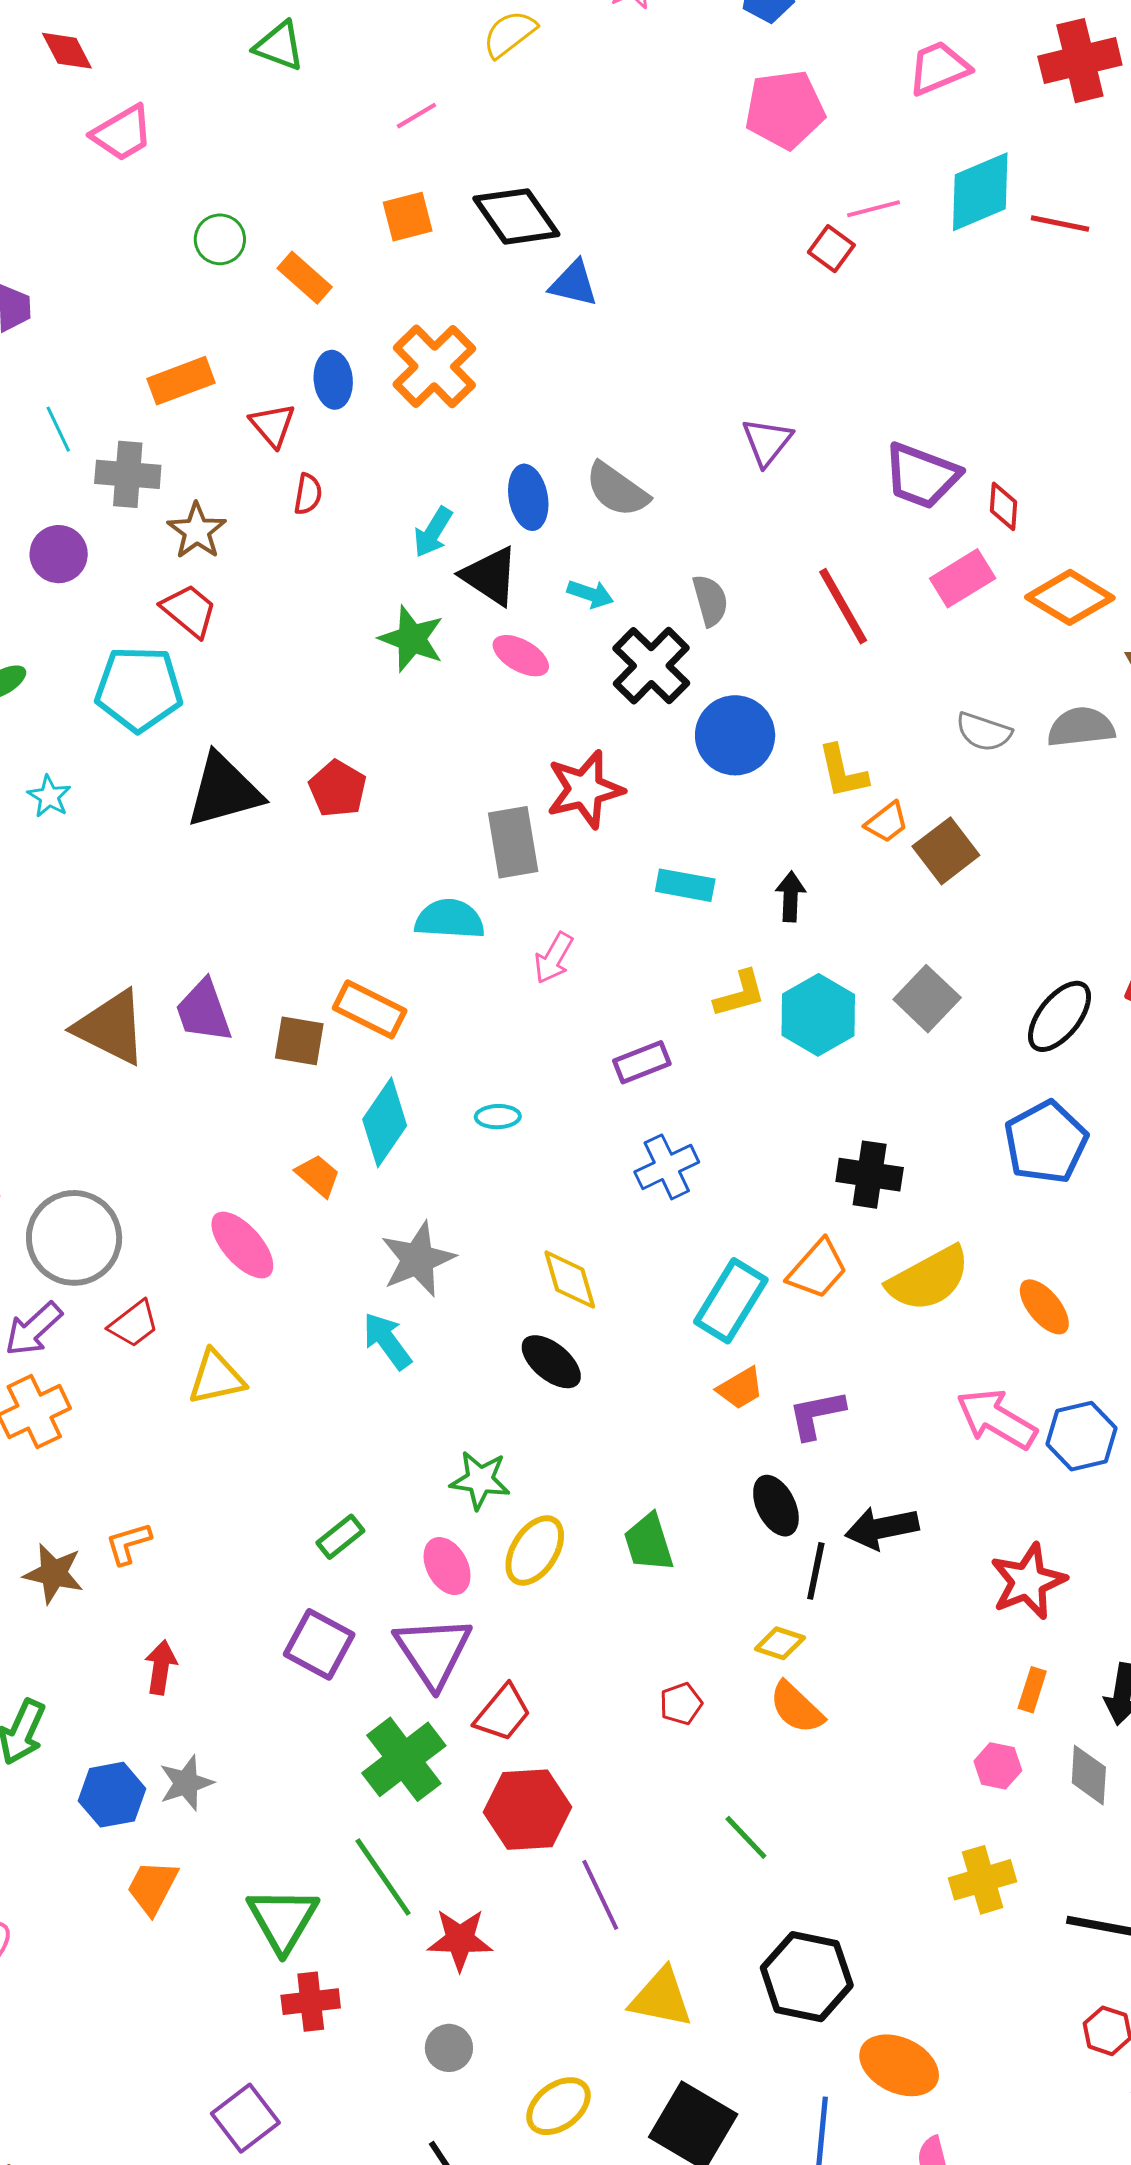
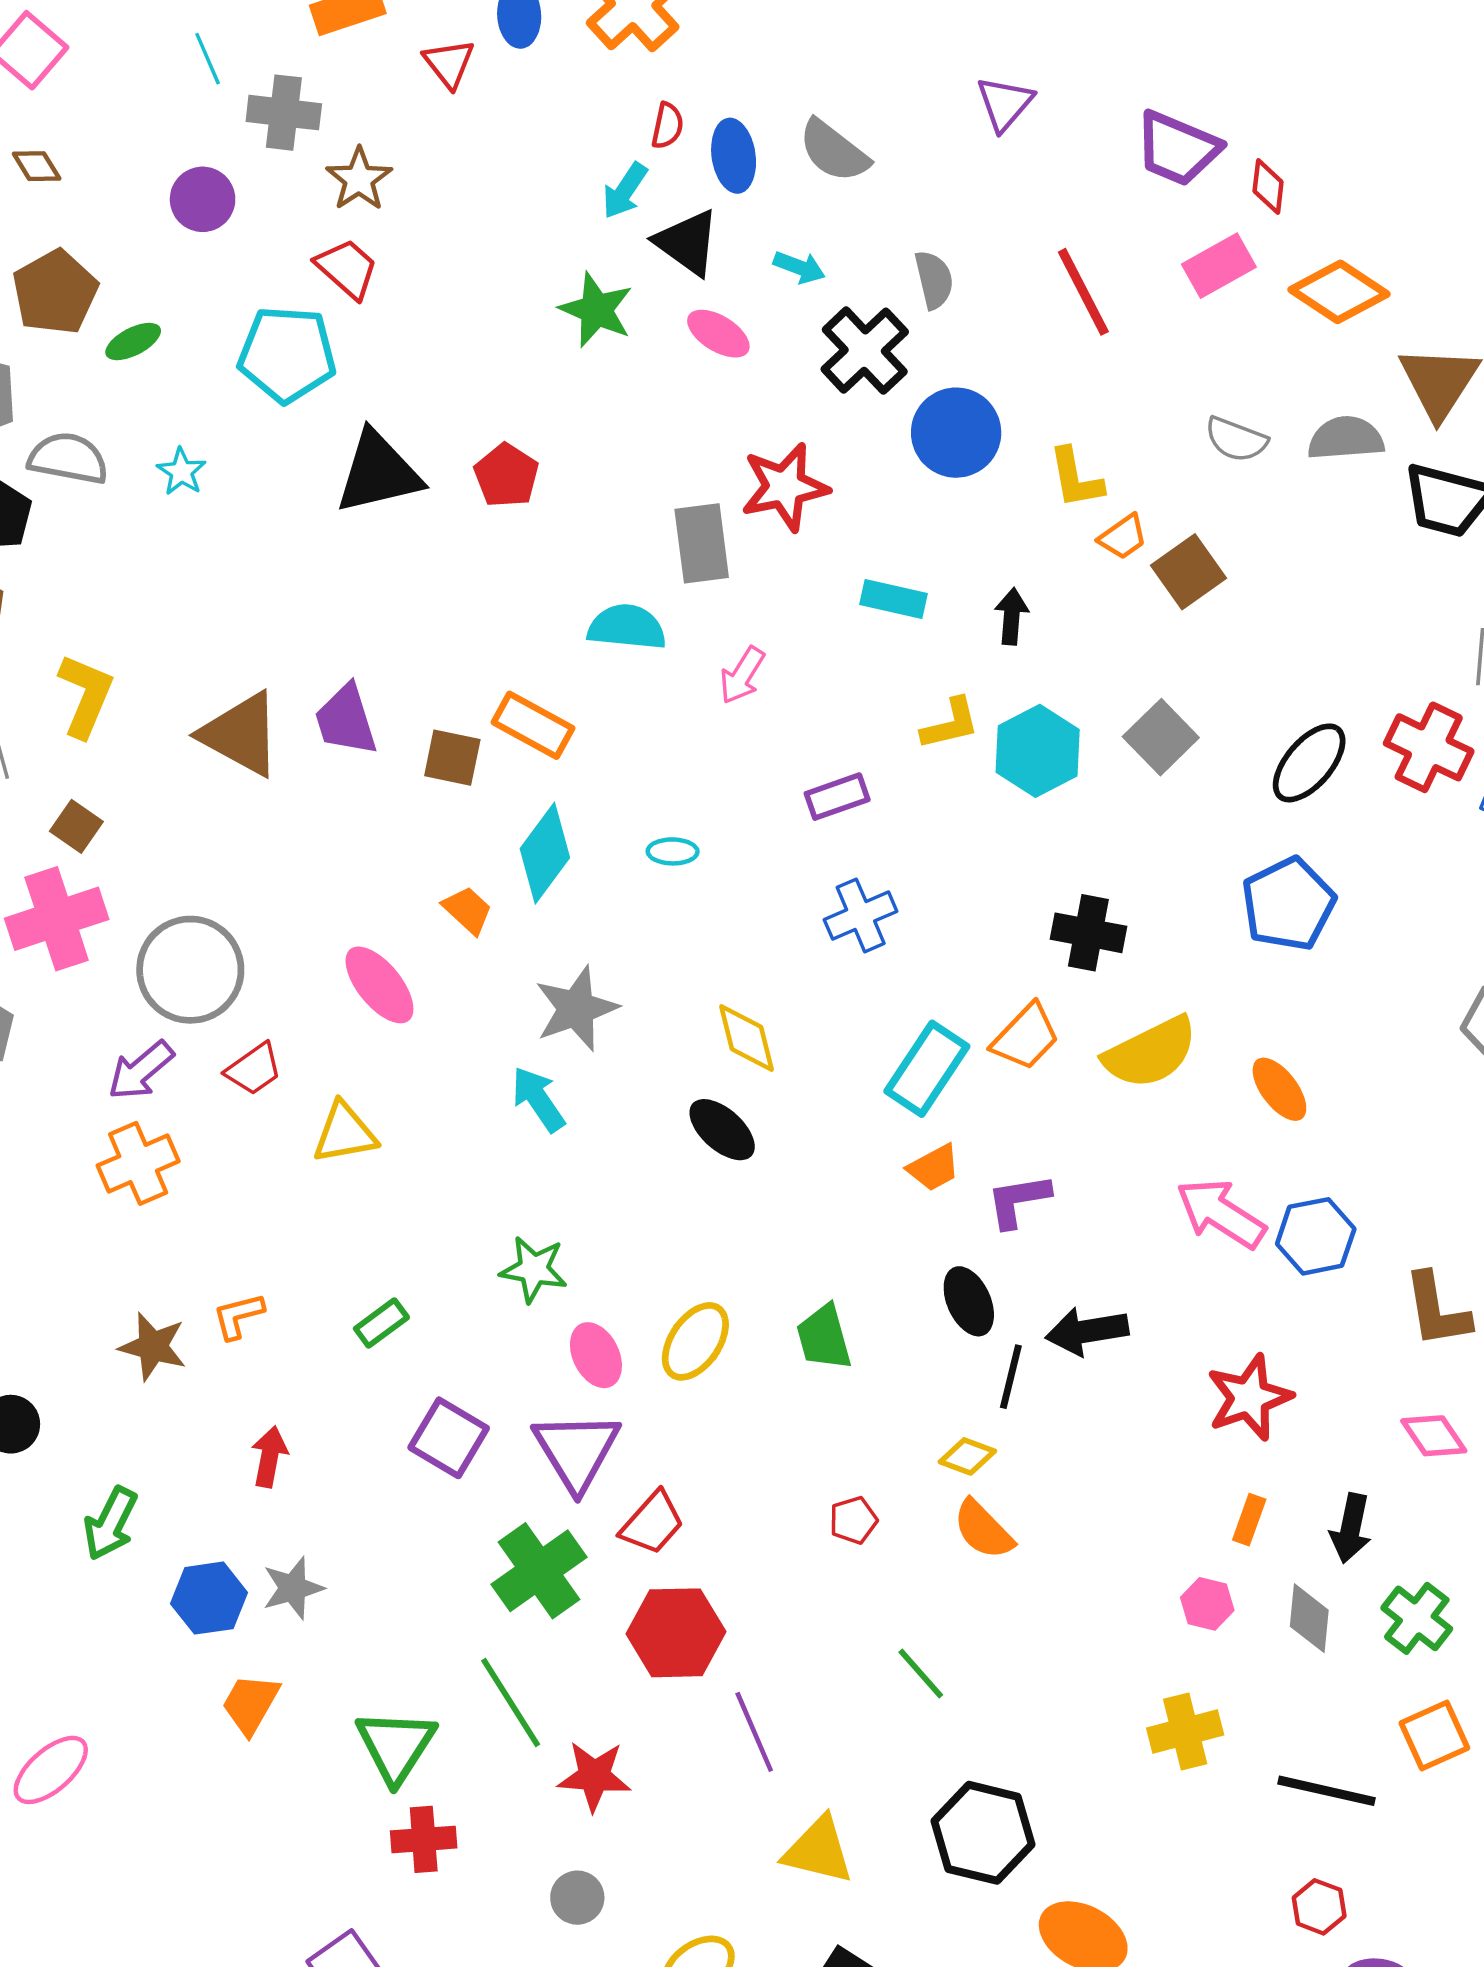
red semicircle: (308, 494) -> (667, 126), moved
green star: (480, 1480) -> (534, 1269), moved
green rectangle: (340, 1537) -> (381, 1323), moved

